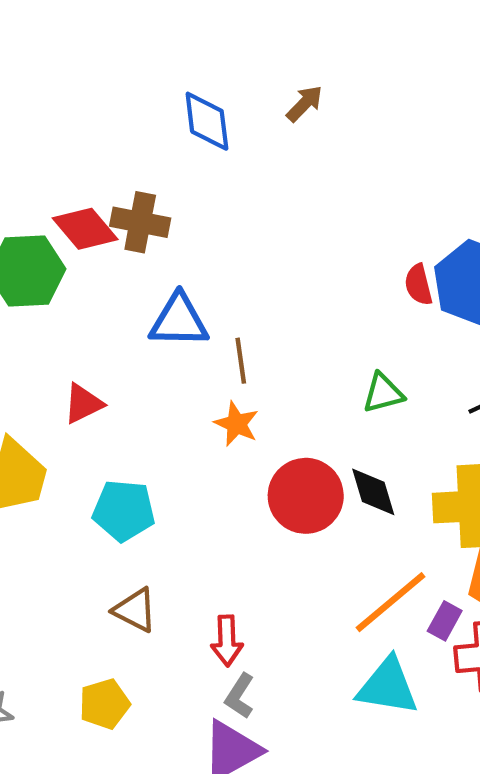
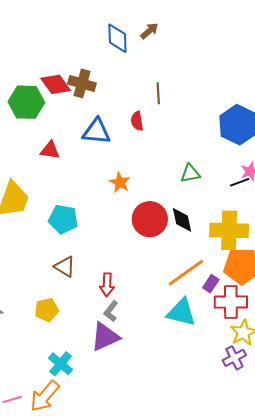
brown arrow: (305, 104) -> (149, 31), moved
red semicircle: (418, 285) -> (137, 121), moved
brown line: (241, 361) -> (158, 93), moved
red triangle: (83, 404) -> (50, 150), moved, turned 30

